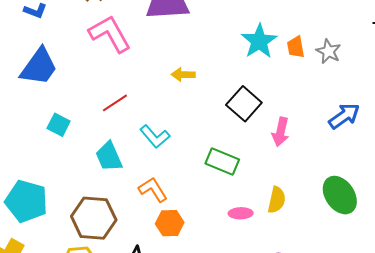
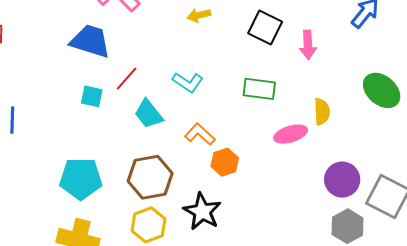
blue trapezoid: (39, 67) -> (90, 41), moved, turned -93
red line: (115, 103) -> (127, 78), moved
pink ellipse: (241, 213) -> (291, 134), size x1.4

